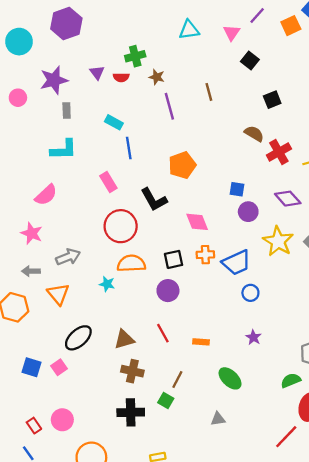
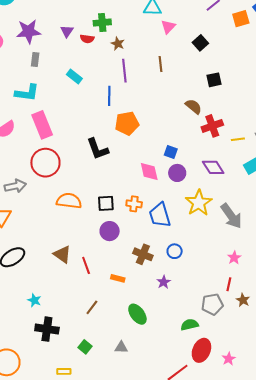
pink triangle: (232, 33) -> (168, 27), moved
blue line: (129, 148) -> (109, 96), moved
pink rectangle: (108, 182) -> (42, 125), moved, size x1.5
pink diamond: (197, 222) -> (149, 171), moved
red circle: (121, 226) -> (45, 163), moved
blue trapezoid: (237, 263) -> (160, 215), turned 88
cyan star: (107, 284) -> (34, 300), moved
purple circle: (168, 291) -> (110, 231), moved
blue circle: (250, 293) -> (175, 251), moved
brown triangle: (124, 339) -> (62, 254), moved, turned 42
brown cross: (132, 371) -> (143, 254), moved
green square: (166, 401) -> (85, 347), moved

